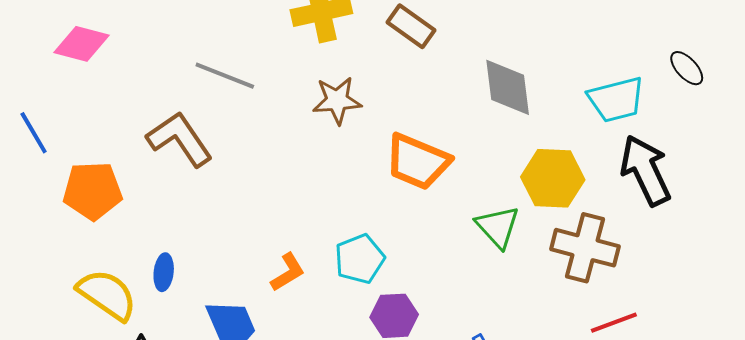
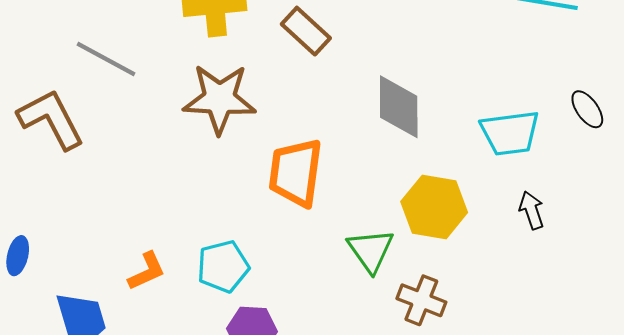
brown star: (337, 100) -> (220, 99), size x1.4
orange trapezoid: (417, 162) -> (296, 173), turned 68
black arrow: (646, 170) -> (532, 210), size x0.5
brown cross: (585, 248) -> (421, 300), moved, size x0.7

